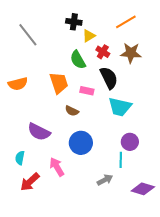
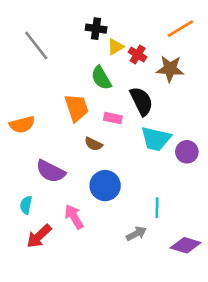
orange line: (126, 22) -> (180, 29), moved
red cross: (103, 52) -> (138, 55), moved
orange semicircle: (18, 84) -> (22, 125), moved
purple circle: (130, 142) -> (187, 152), moved

